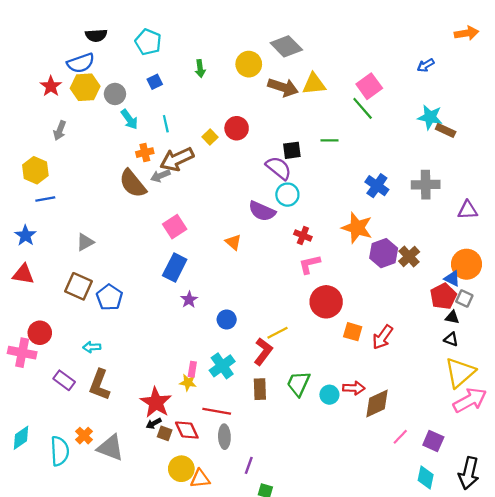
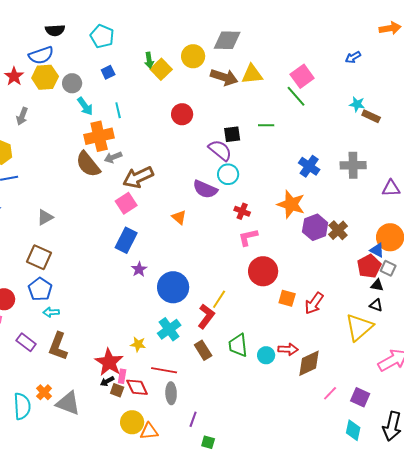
gray diamond: (286, 46) -> (227, 40), turned -44
cyan star: (430, 117) -> (357, 104), size x0.7
yellow square: (210, 137) -> (161, 69), moved, size x1.5
orange cross: (145, 153) -> (99, 136), size x1.8
brown arrow: (177, 159) -> (138, 177), moved
blue pentagon: (109, 297) -> (40, 289), moved
blue circle: (227, 319) -> (173, 287), size x1.8
yellow line: (277, 333) -> (219, 299), turned -30
pink rectangle: (192, 369) -> (122, 376), moved
yellow triangle: (460, 373) -> (359, 327), moved
green trapezoid: (298, 384) -> (238, 345), turned -30
brown rectangle: (260, 389) -> (203, 350), turned -30

